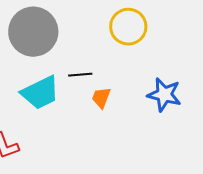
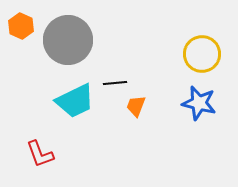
yellow circle: (128, 27) -> (202, 54), moved

